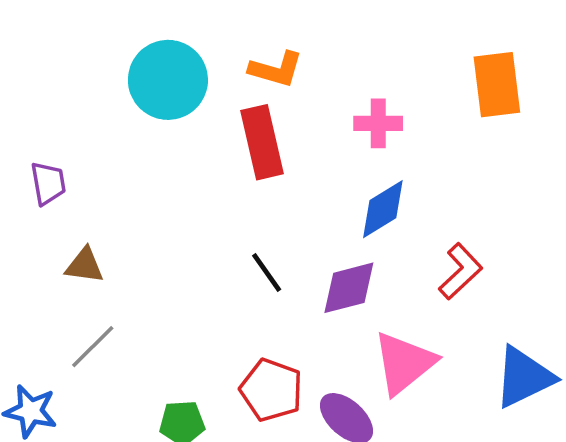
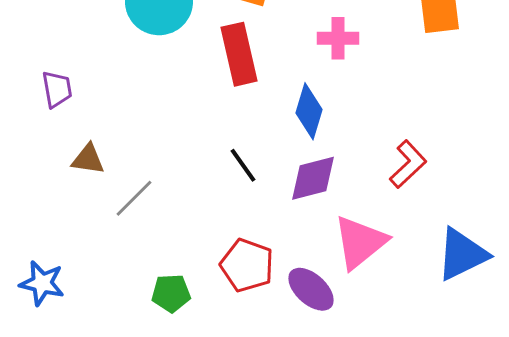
blue diamond: (383, 209) -> (309, 111), moved, turned -42
gray line: (93, 347) -> (134, 198), moved

